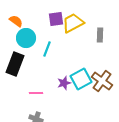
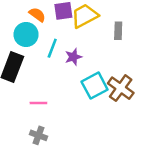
orange semicircle: (16, 21) -> (37, 15), moved
purple star: (64, 83) -> (73, 57), moved

